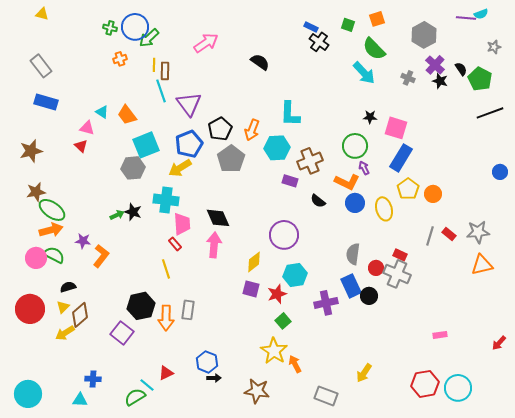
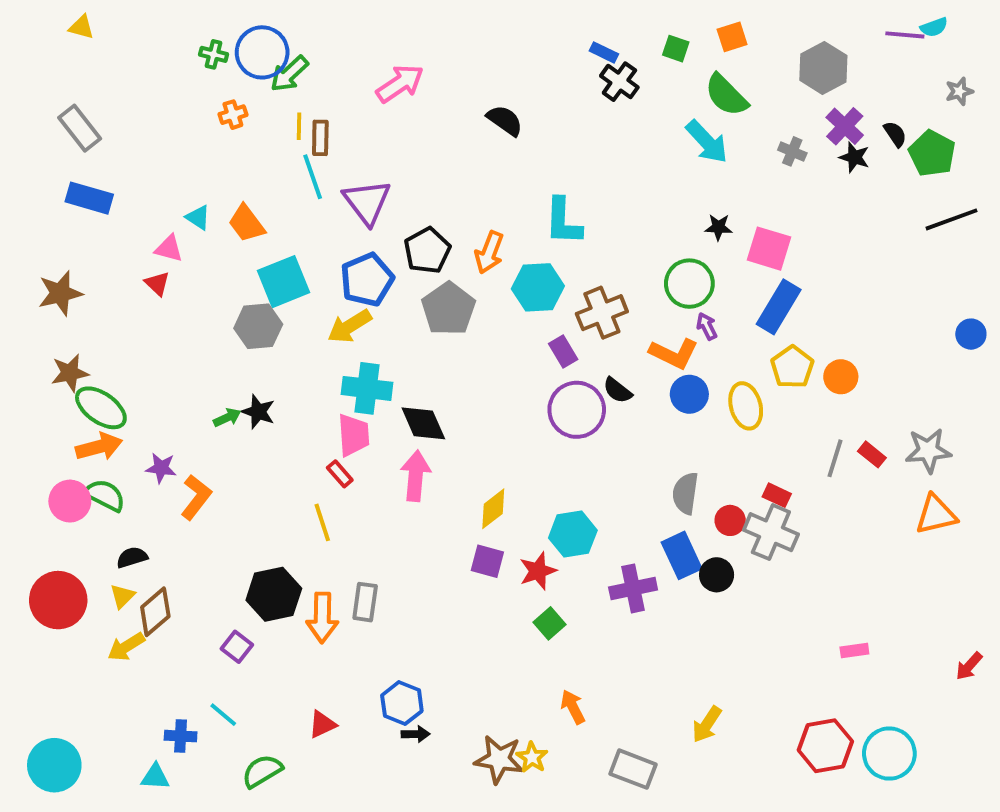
purple rectangle: (290, 181) -> (563, 352), turned 42
cyan cross: (166, 200) -> (367, 388), moved
purple circle: (284, 235) -> (577, 410), moved
purple square: (122, 333) -> (237, 647), size x0.7
yellow star: (274, 351) -> (532, 757), moved, size x0.6
cyan line: (147, 385) -> (223, 715), moved

